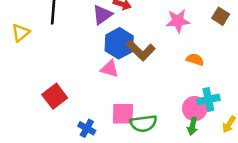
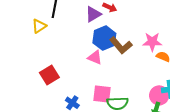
pink star: (178, 21) -> (152, 42), moved
yellow triangle: (21, 33) -> (39, 26), moved

